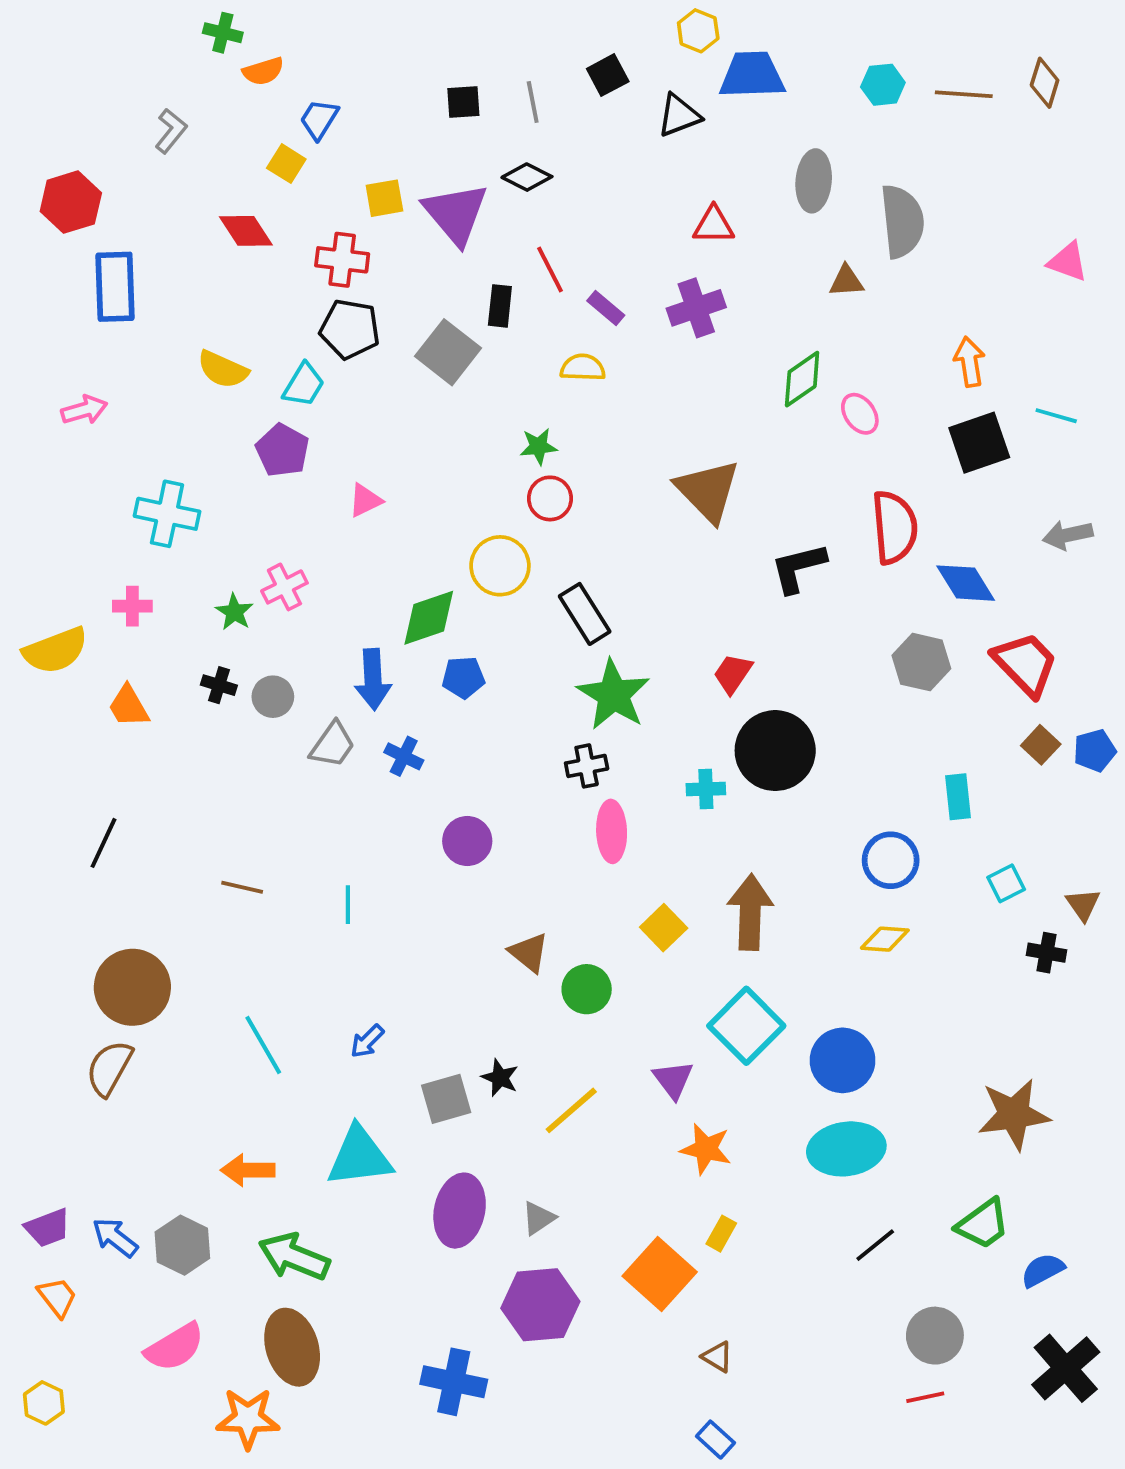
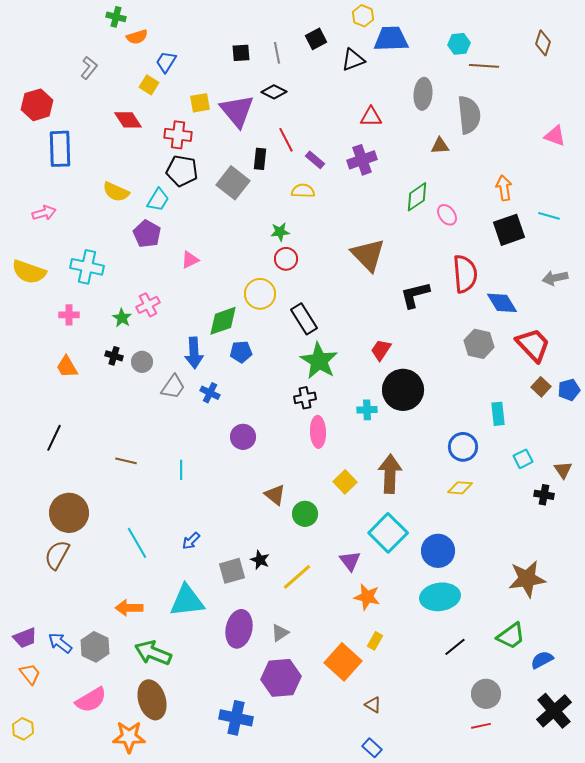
brown line: (964, 94) -> (484, 66), moved
yellow semicircle: (55, 650) -> (29, 272), moved, turned 40

